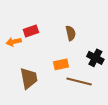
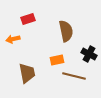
red rectangle: (31, 31) -> (28, 19), moved
brown semicircle: (71, 33) -> (66, 31), size x1.5

